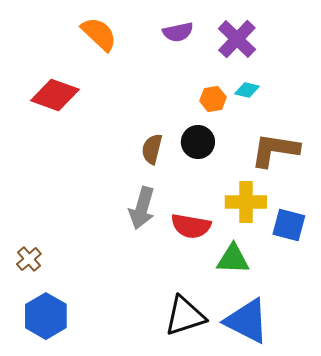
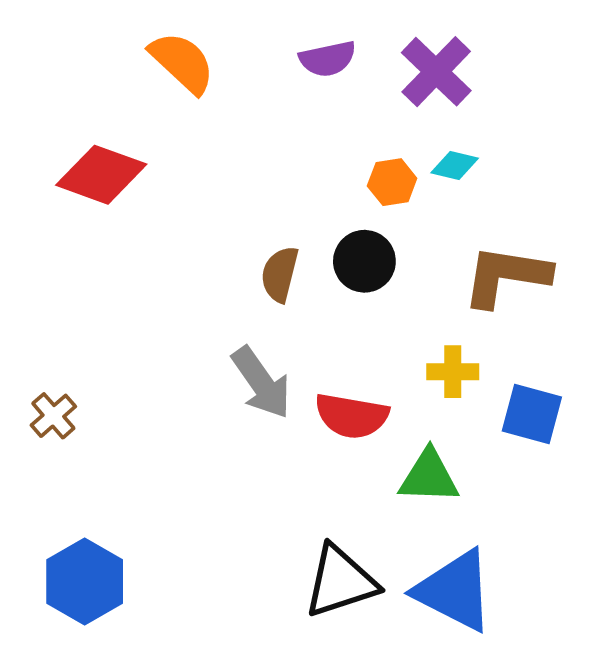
yellow cross: (246, 202) -> (453, 372), size x0.7
gray arrow: (142, 208) -> (261, 383), turned -51
brown cross: (29, 259) -> (53, 416), moved

